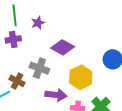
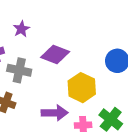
gray cross: (39, 68) -> (19, 70), moved

